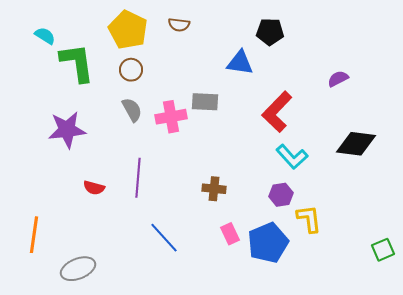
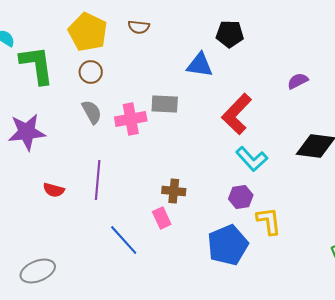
pink rectangle: (230, 234) -> (162, 218), moved

